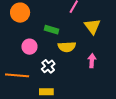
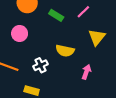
green rectangle: (51, 30) -> (56, 15), moved
pink circle: (29, 47) -> (20, 33), moved

